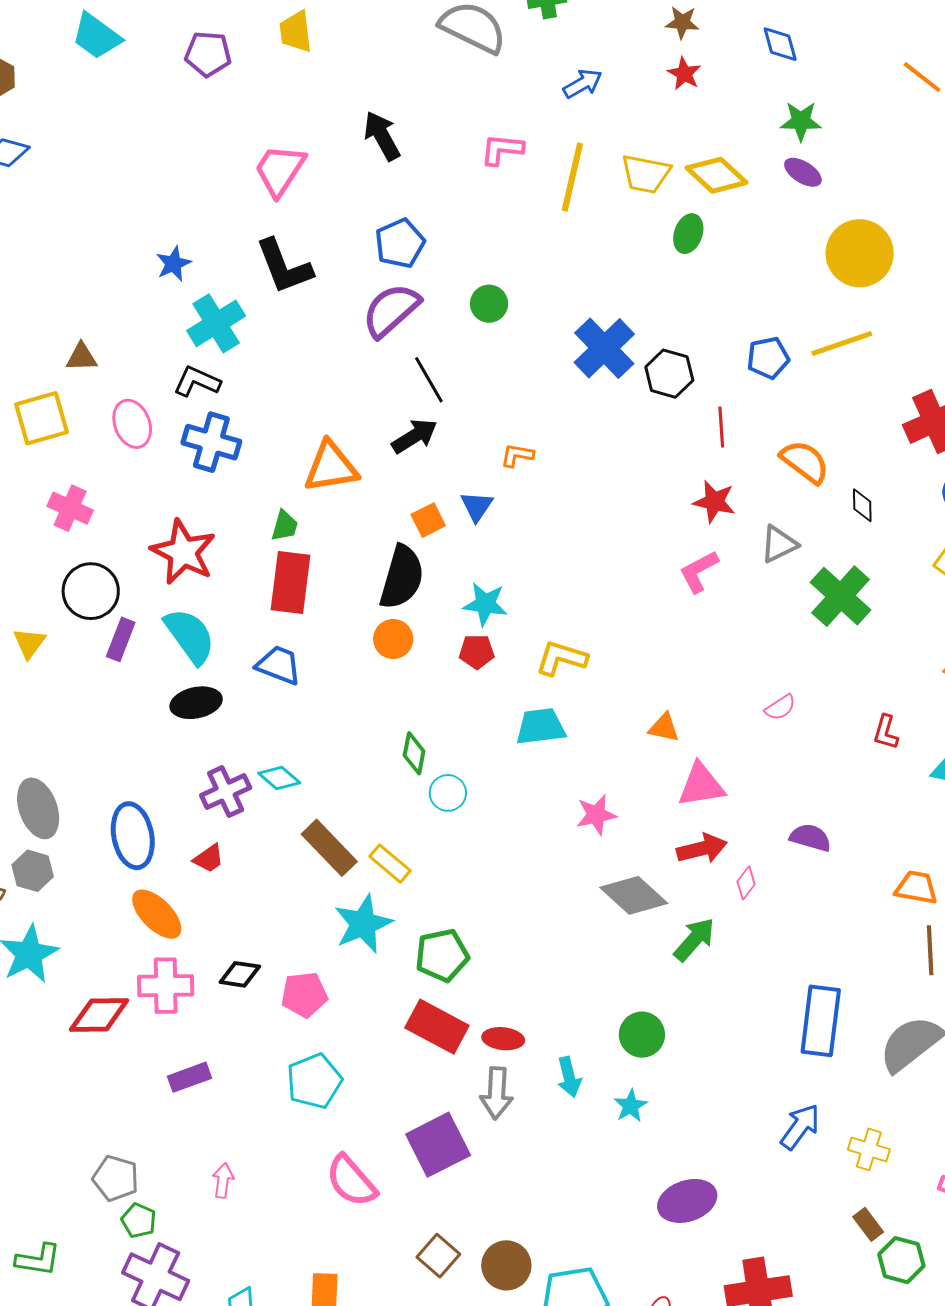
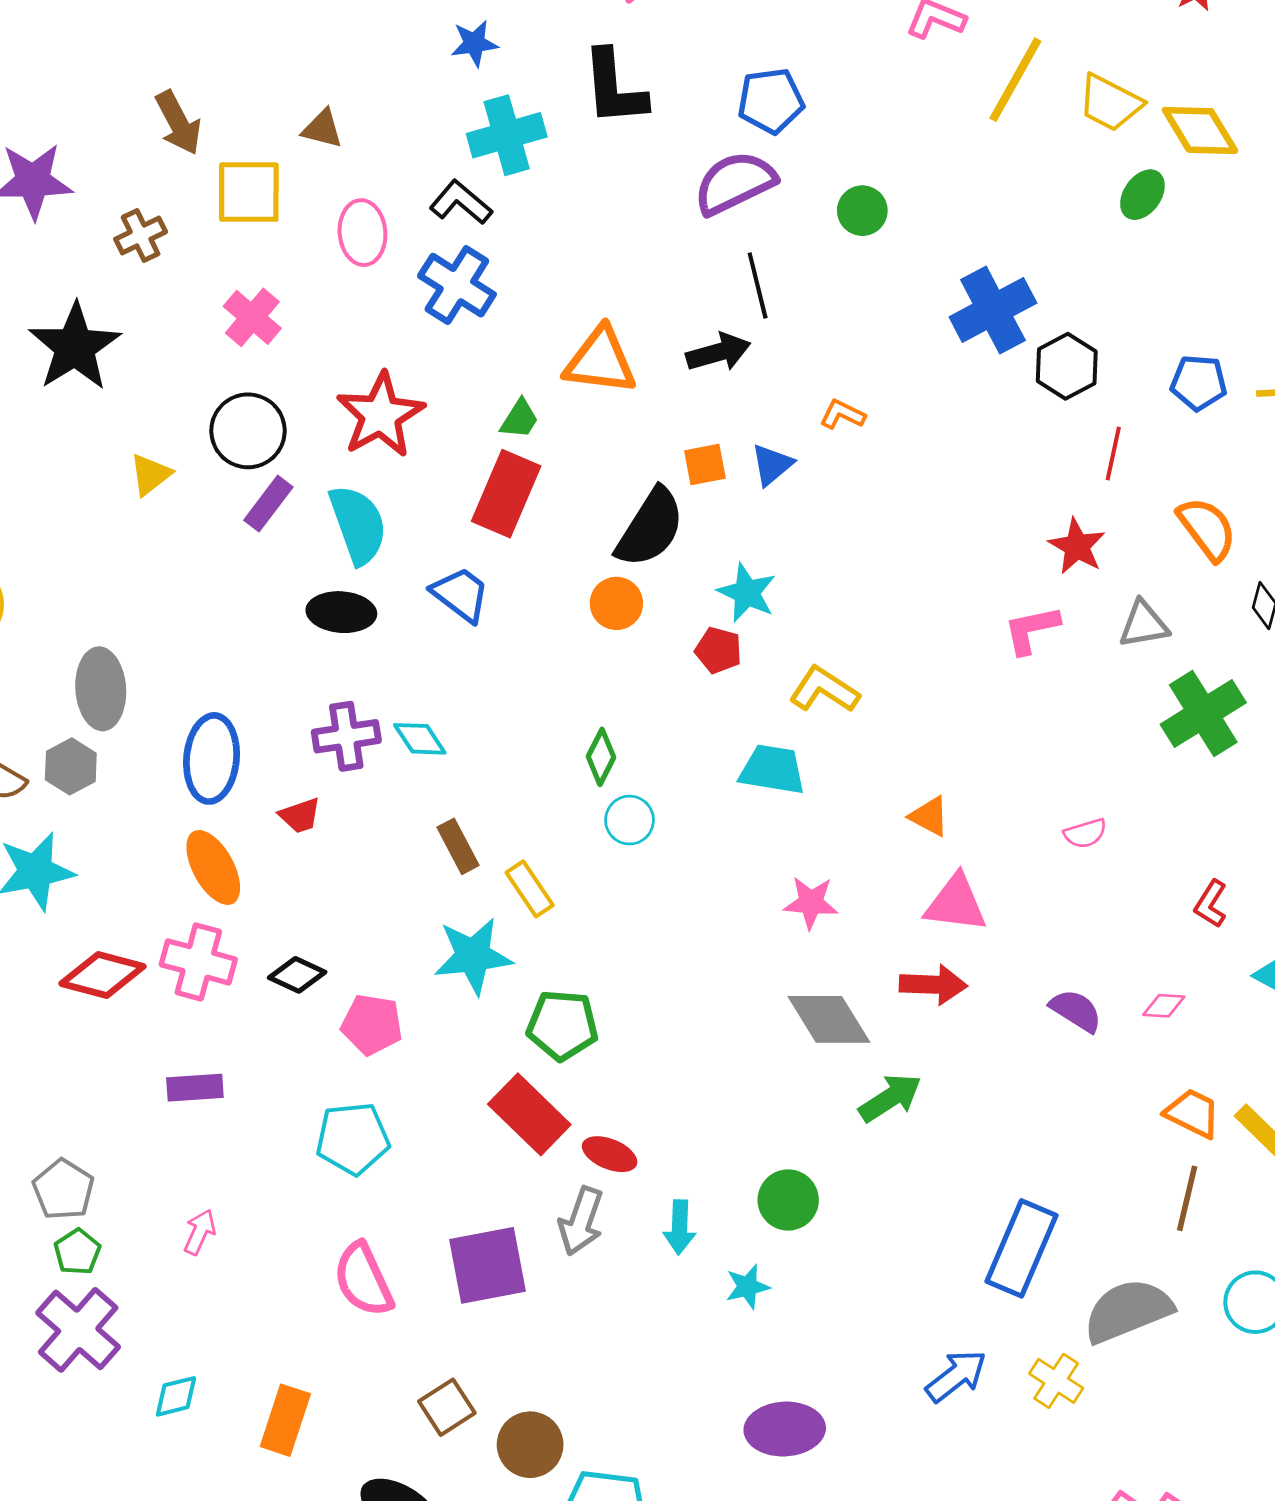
brown rectangle: (329, 848) -> (458, 846), size x0.7
pink diamond: (746, 883) -> (1164, 1006), moved, turned 40
yellow cross: (869, 1149) -> (1056, 1381), moved

